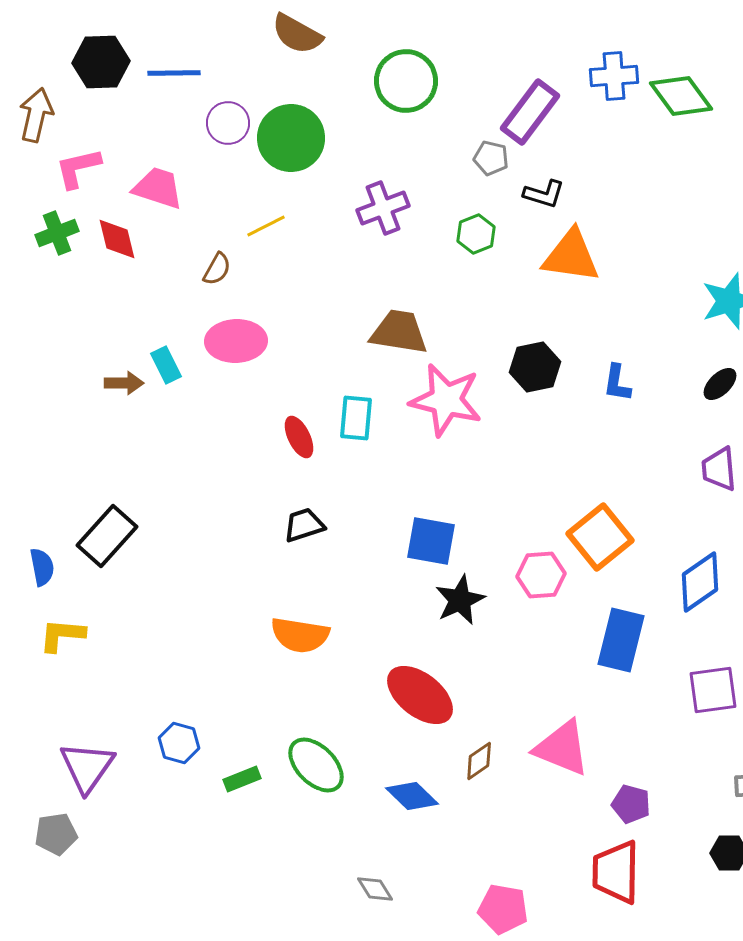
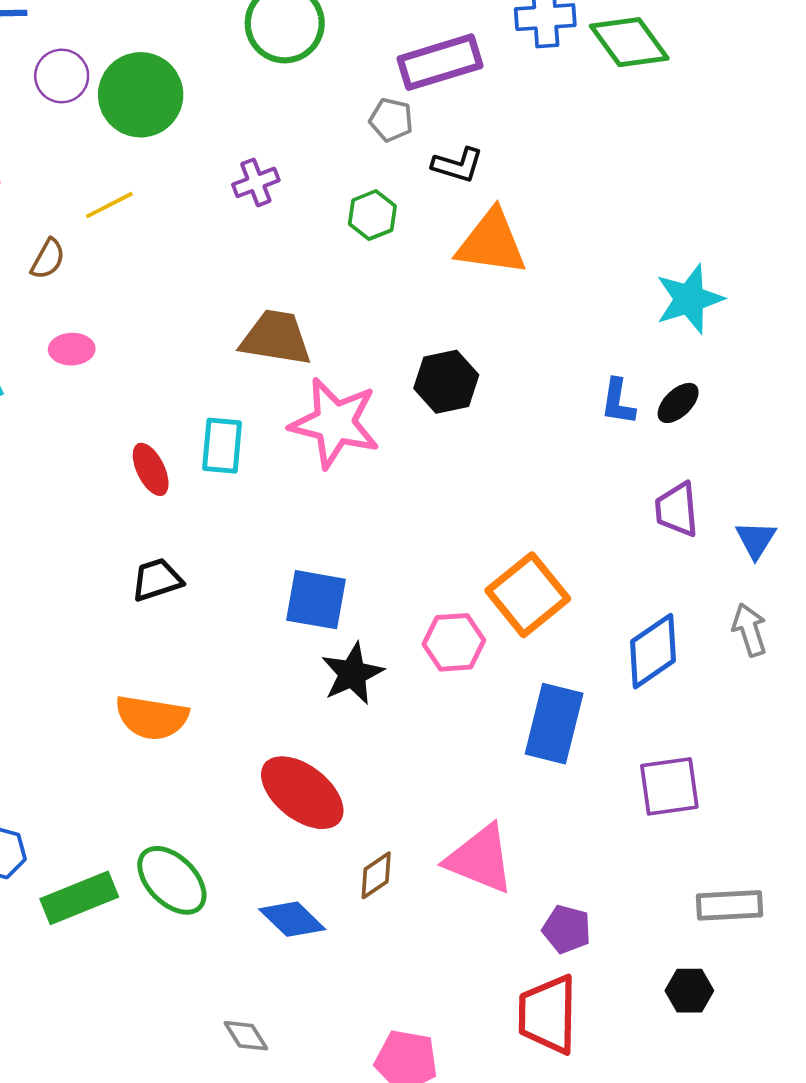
purple rectangle: (530, 112) -> (440, 62), turned 36
purple cross: (383, 208) -> (256, 182), size x0.7
pink ellipse: (236, 341) -> (72, 349), size x0.6
blue L-shape: (617, 383) -> (618, 402), moved
green rectangle: (242, 779) -> (79, 898), size x1.6

